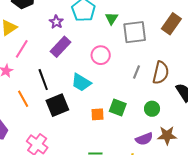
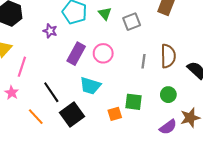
gray square: (135, 32) -> (132, 22), size x0.7
purple rectangle: (60, 47) -> (76, 54), moved

